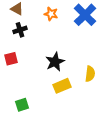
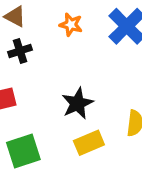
green square: (22, 105) -> (23, 151), moved, size x1.5

